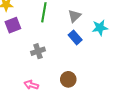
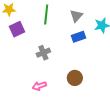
blue rectangle: (75, 37) -> (79, 37), turned -64
pink arrow: (31, 85) -> (39, 86), turned -32

